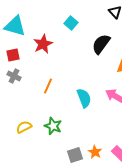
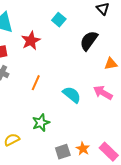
cyan semicircle: (84, 98) -> (72, 95), turned -30
green star: (53, 126) -> (41, 123), turned 30
yellow semicircle: (24, 127) -> (12, 140), moved

